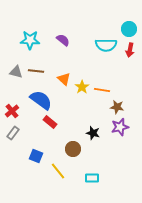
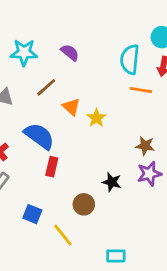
cyan semicircle: (106, 45) -> (130, 59), turned 95
brown line: (36, 71) -> (46, 87), moved, turned -49
orange line: (102, 90) -> (141, 90), moved
red rectangle: (50, 122) -> (52, 167), turned 64
cyan rectangle: (92, 178) -> (116, 256), moved

